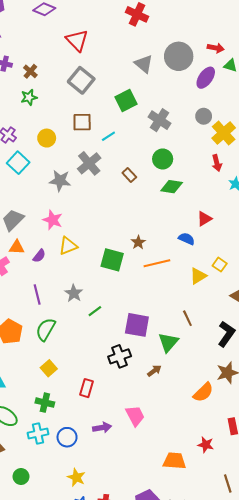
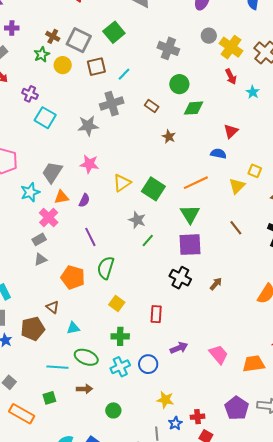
brown cross: (30, 71) -> (53, 36), moved
gray square: (81, 80) -> (79, 40), moved
green square: (126, 101) -> (114, 32), moved
yellow circle: (47, 138) -> (63, 65), moved
gray cross: (89, 163) -> (112, 104), turned 35
brown star: (138, 242) -> (169, 137), moved
yellow triangle: (68, 246) -> (122, 183), moved
green square: (112, 260) -> (153, 189), turned 30
gray star: (74, 293) -> (137, 220), moved
green triangle: (168, 342) -> (190, 214), moved
black cross: (120, 356) -> (180, 278), turned -30
pink trapezoid: (135, 416) -> (219, 354), moved

